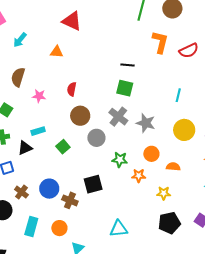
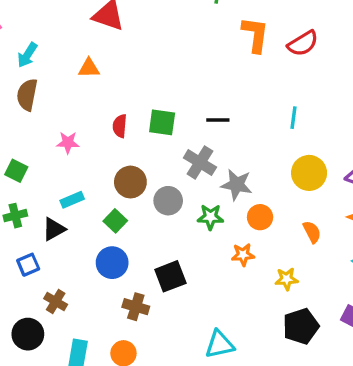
black line: (127, 65) -> (218, 120), moved
brown semicircle: (18, 77) -> (27, 95), moved
green square: (125, 88) -> (162, 122), moved
brown circle: (80, 116) -> (130, 182), moved
gray star: (146, 123) -> (237, 185), moved
green star: (120, 160) -> (210, 217), moved
orange semicircle: (173, 167) -> (312, 232), moved, turned 64
blue circle: (49, 189) -> (112, 263), moved

